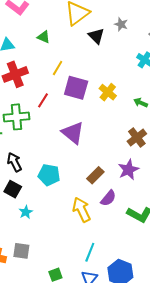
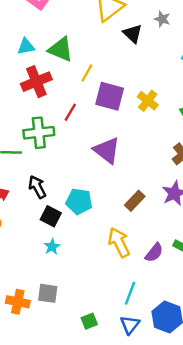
green triangle: (44, 37) -> (61, 49), moved, size x1.6
black square: (13, 189) -> (51, 216), moved
purple semicircle: (108, 198) -> (154, 253), moved

